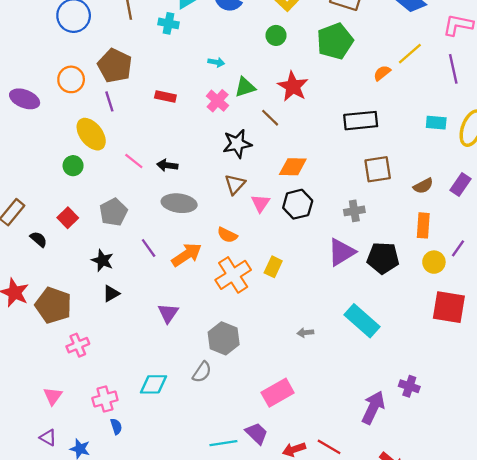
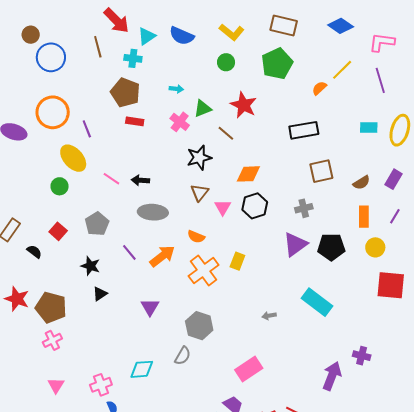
brown pentagon: (115, 66) -> (125, 92), moved
orange circle: (71, 79) -> (53, 112), size x1.4
purple line: (458, 248) -> (395, 216), moved
pink cross: (78, 345) -> (52, 340), moved

